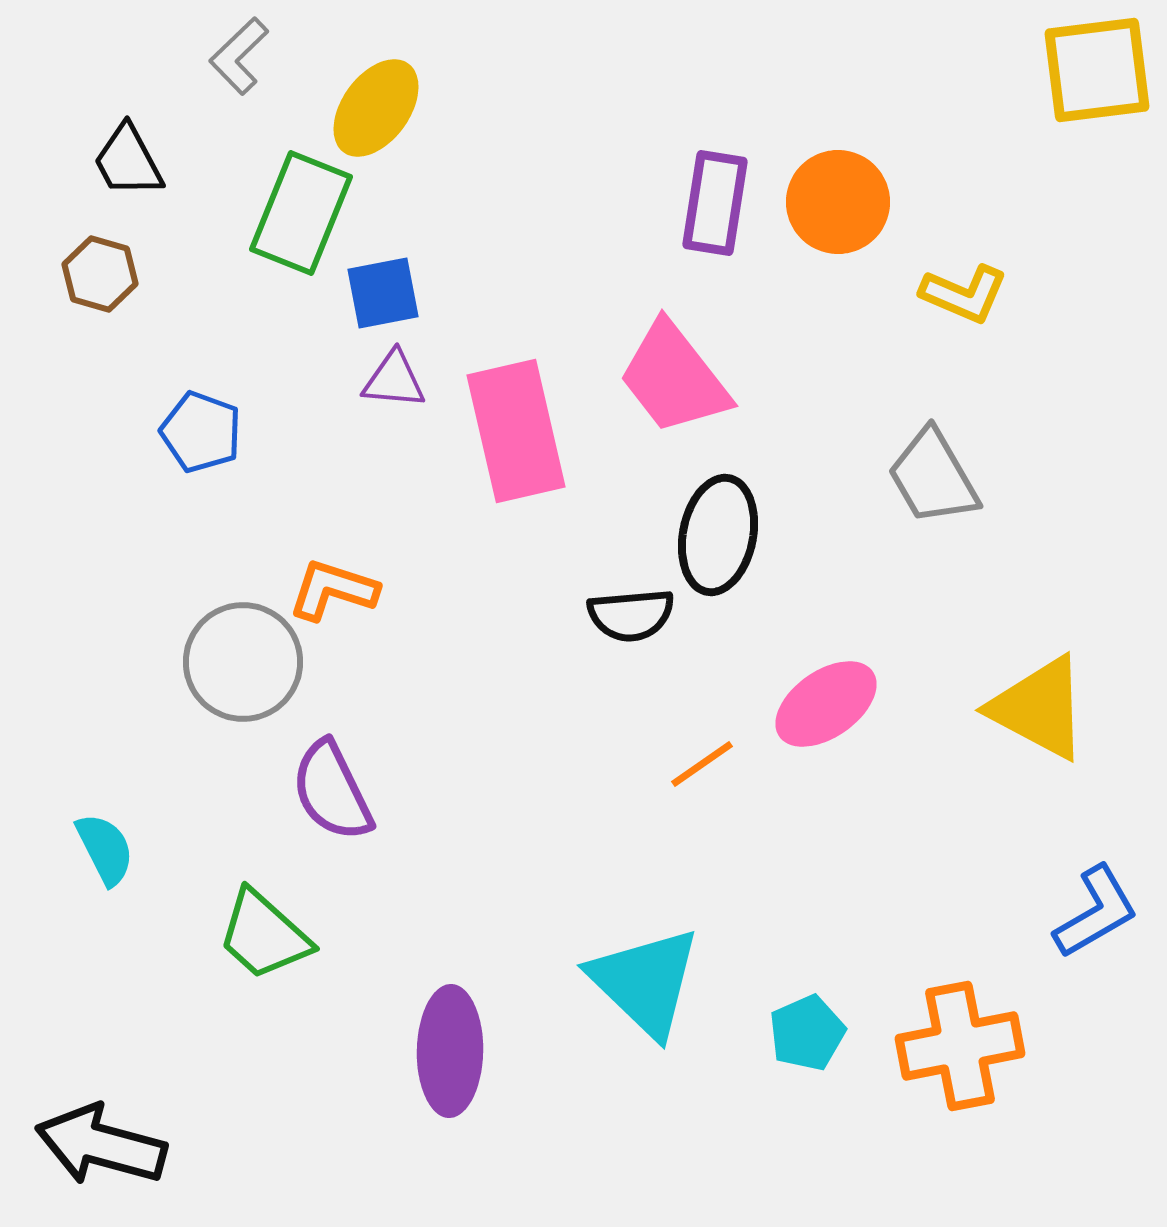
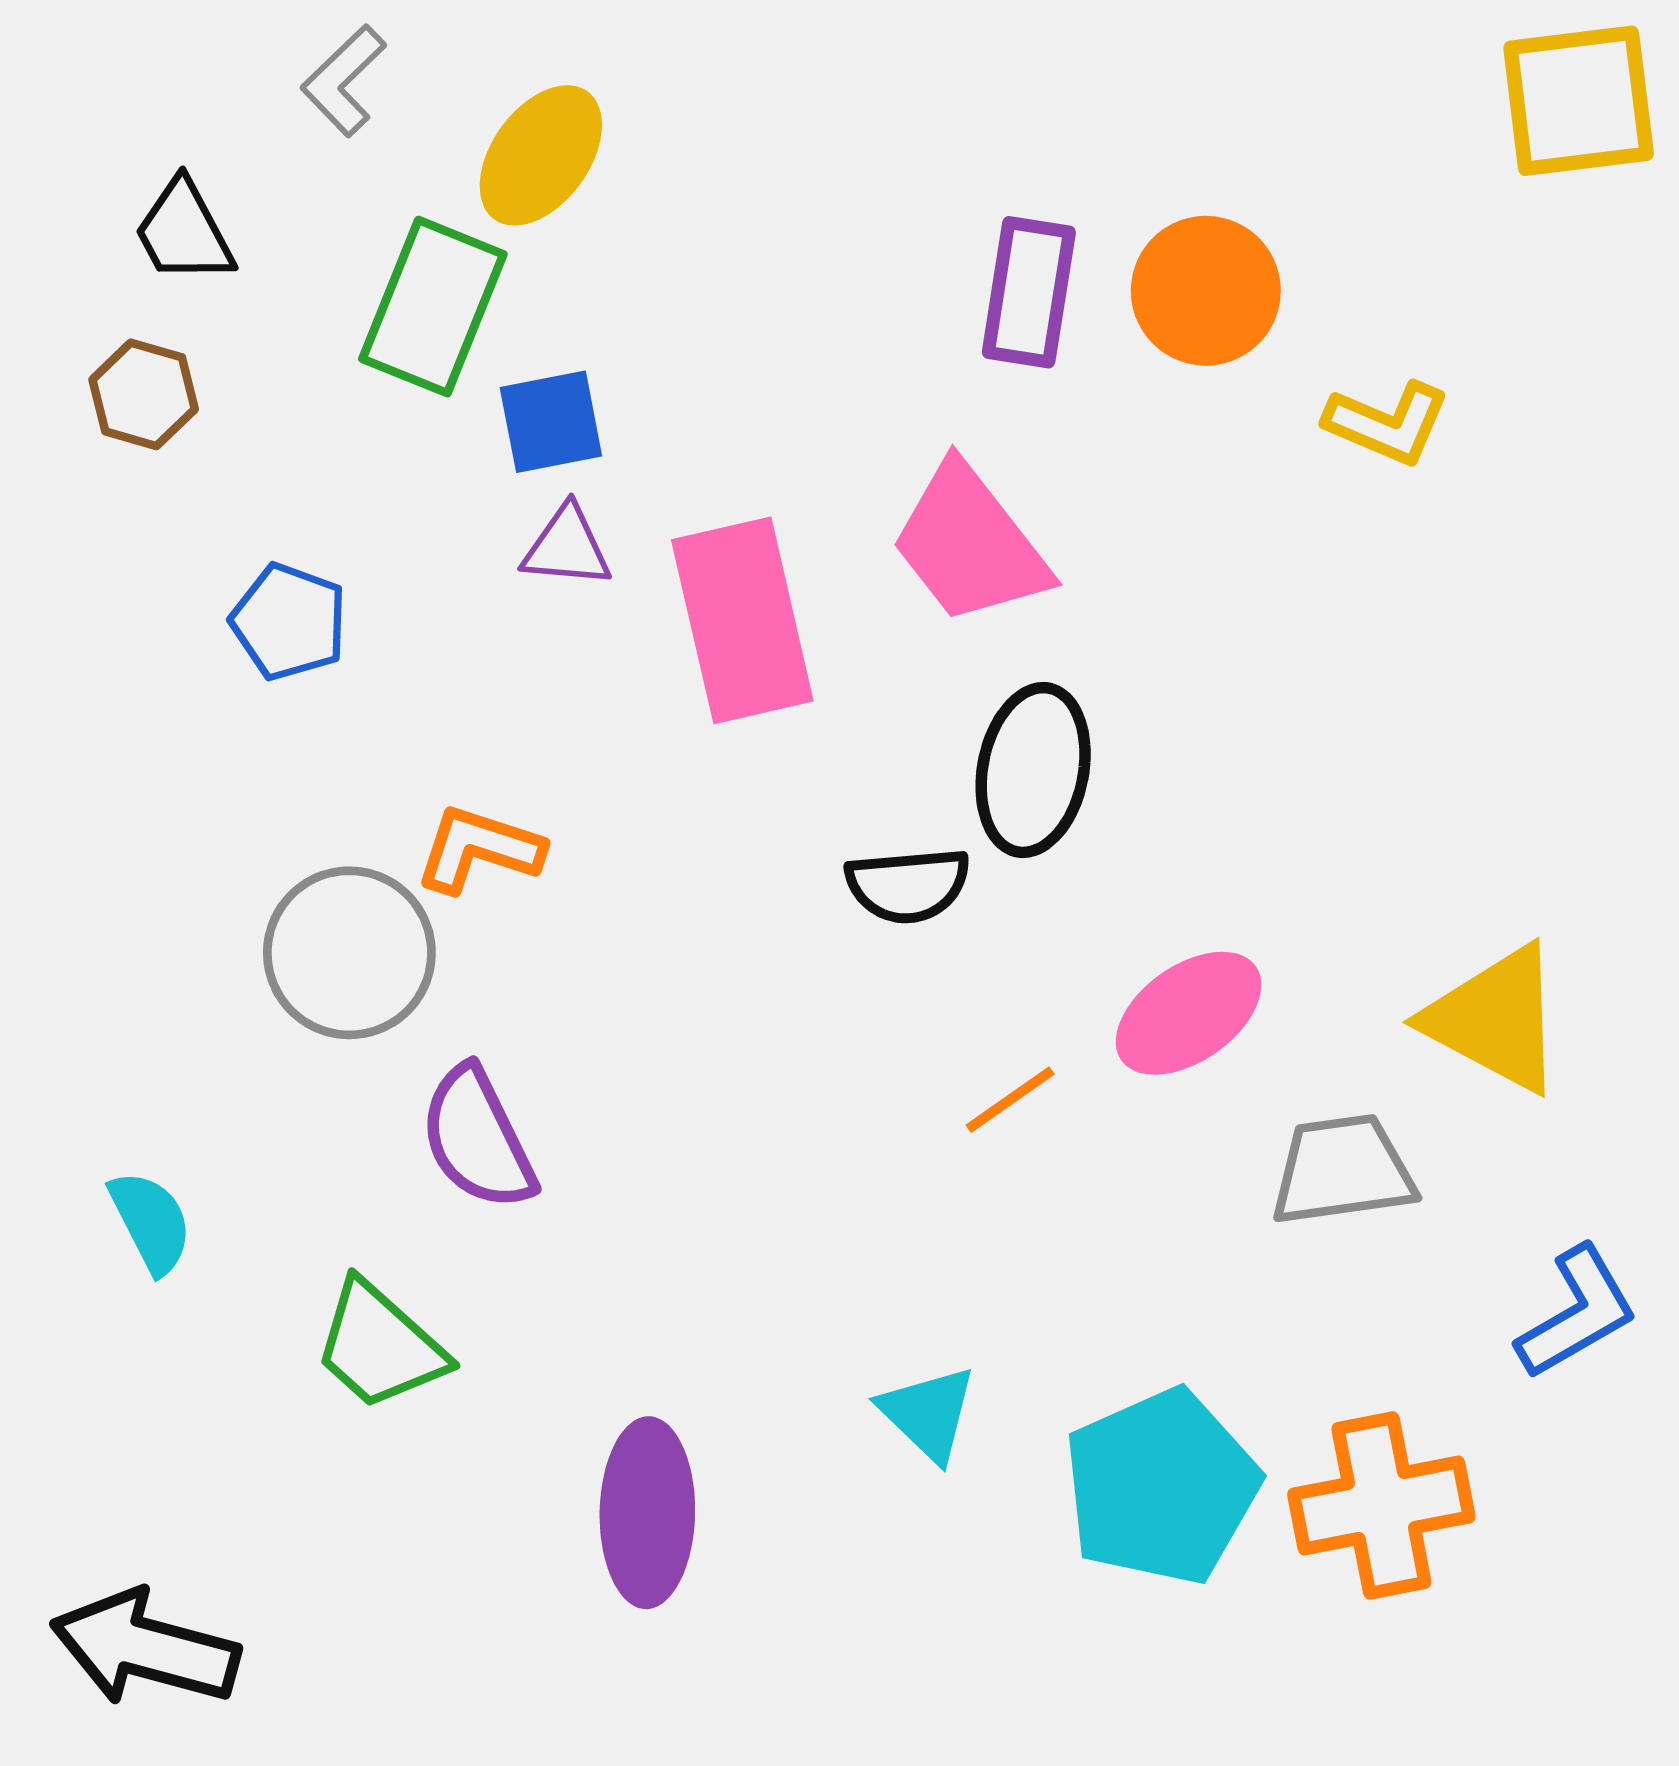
gray trapezoid: (933, 477) -> (1343, 1170), moved, turned 112
cyan triangle: (645, 982) -> (928, 1413), size x0.6
cyan pentagon: (807, 1033) -> (1161, 1487), size x1.8

